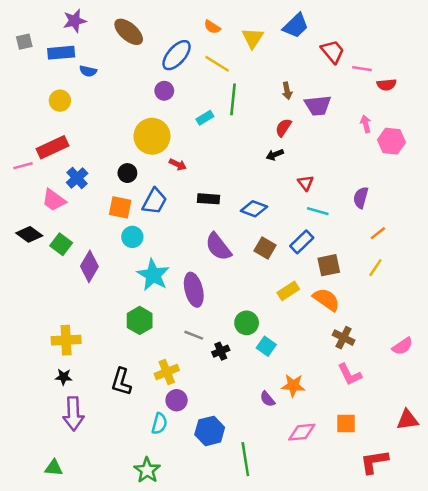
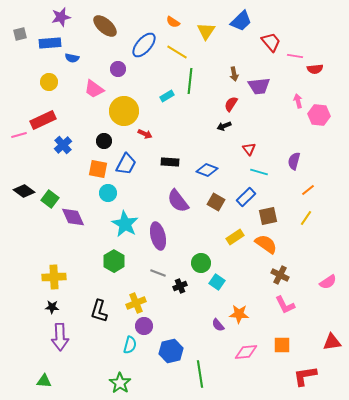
purple circle: (164, 91) -> (118, 69), moved
pink trapezoid: (54, 200) -> (94, 89), moved
purple diamond: (89, 266) -> (73, 217), turned -55

